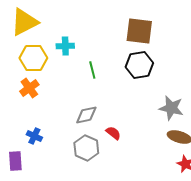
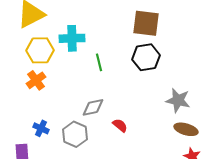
cyan cross: (65, 46) -> (72, 38), size x1.4
gray hexagon: (86, 148) -> (75, 134), moved

